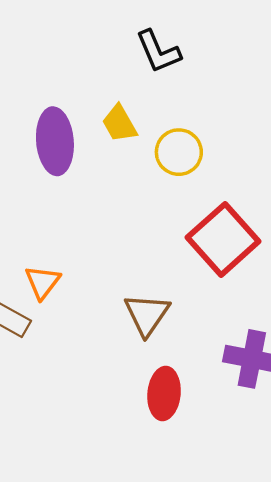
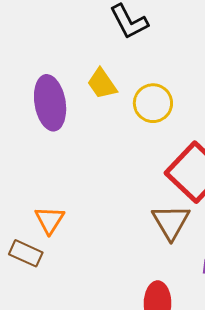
brown triangle: (147, 315) -> (171, 222), moved

